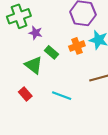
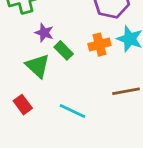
purple star: (36, 33) -> (44, 33), moved

